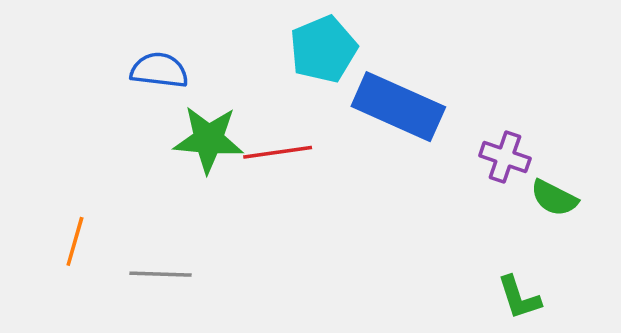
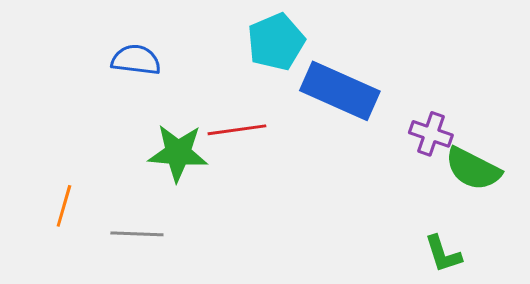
green star: (209, 139) -> (178, 153), moved
green semicircle: (554, 198) -> (473, 169), size x1.4

